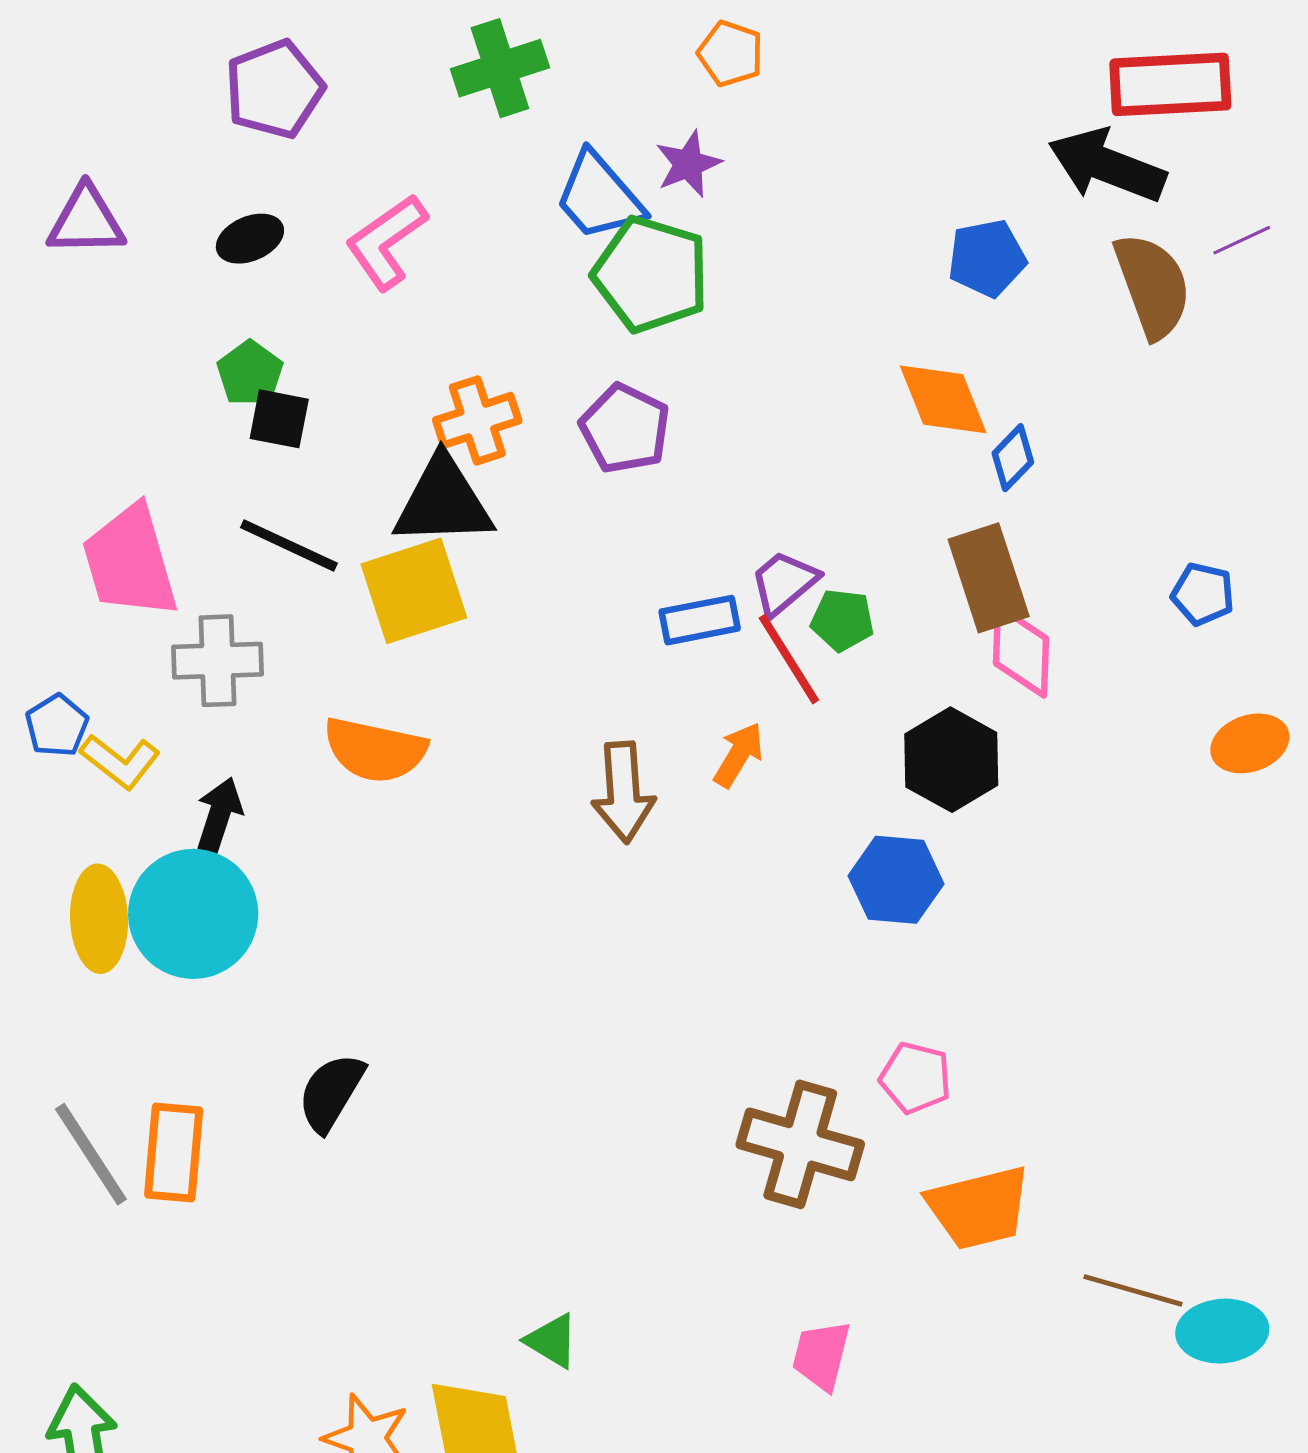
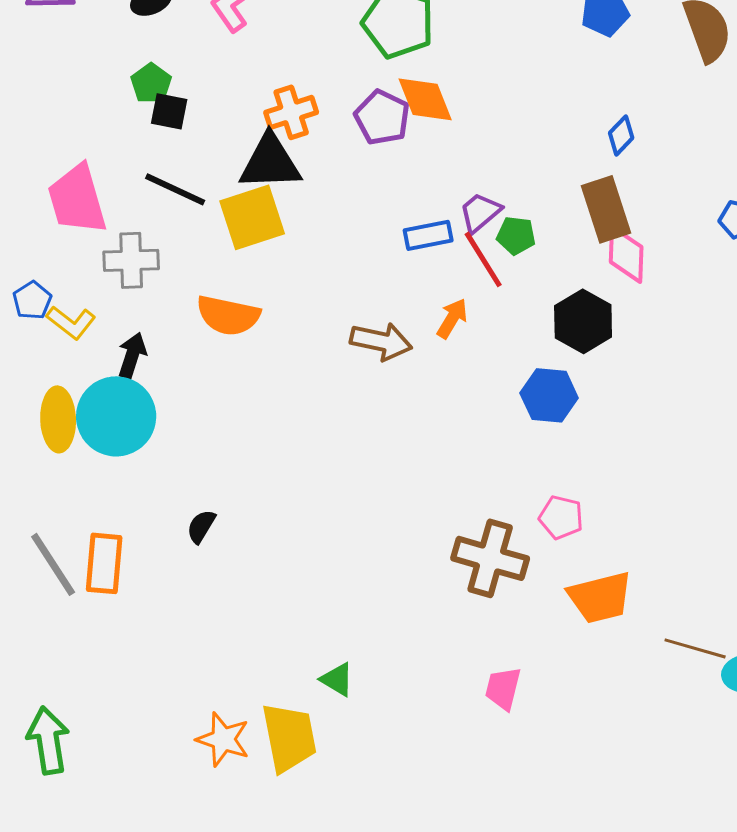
orange diamond: (943, 399) -> (425, 99), moved
brown arrow: (623, 792) -> (381, 341), turned -74
black semicircle: (331, 1092) -> (201, 526), size x0.7

